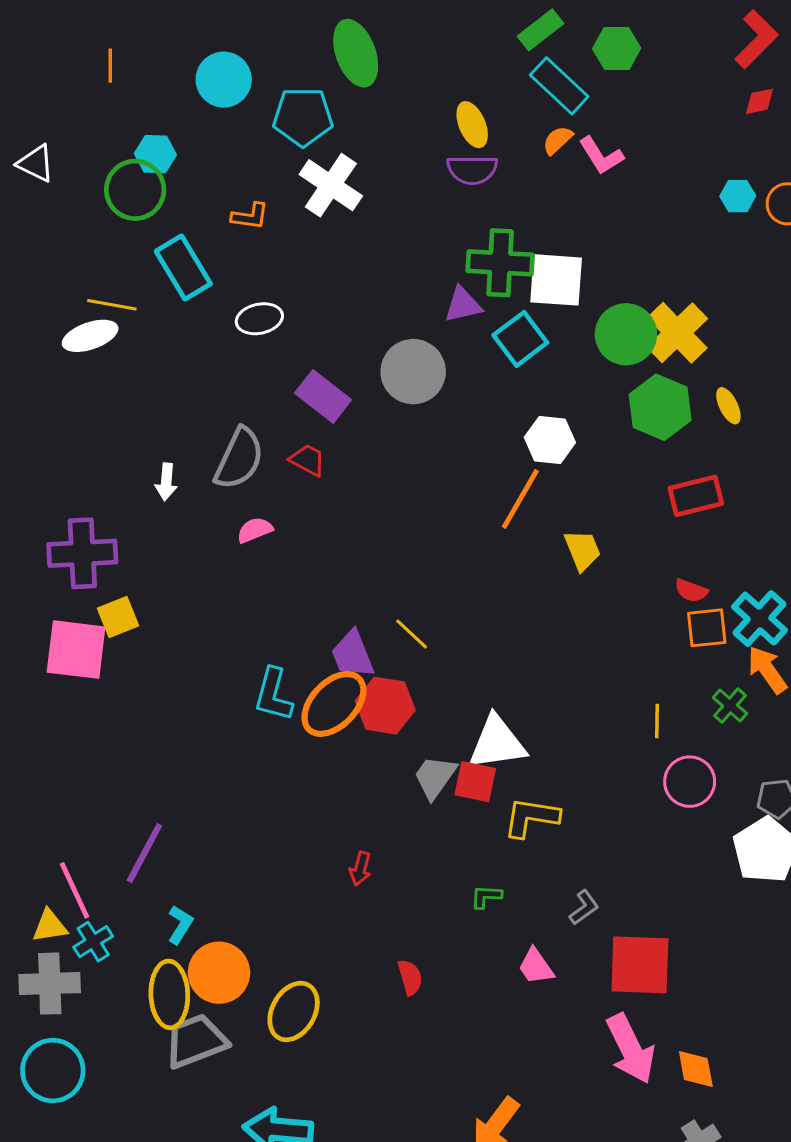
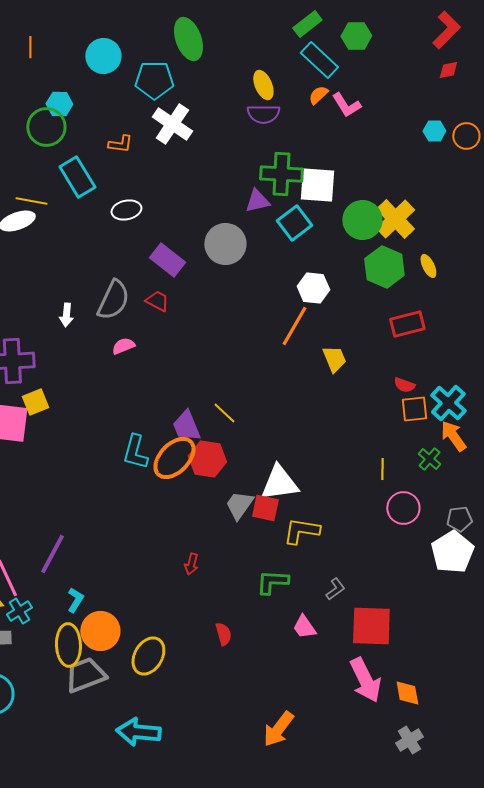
green L-shape: (486, 897) -> (272, 582), size x1.6

